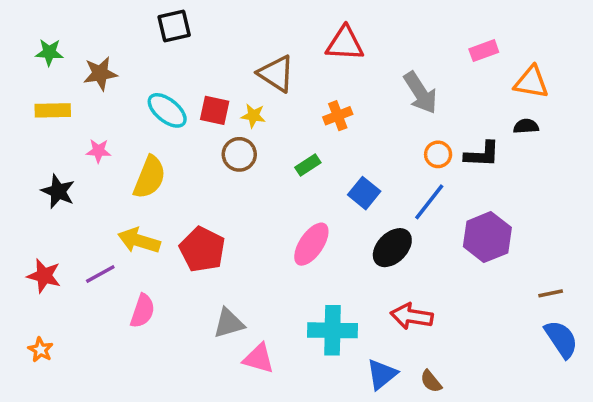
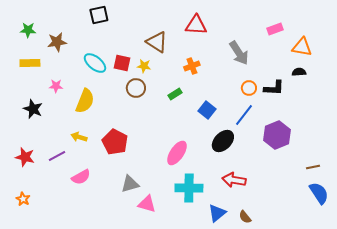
yellow arrow: (139, 241) -> (79, 137), size x0.7
pink ellipse: (311, 244) -> (177, 153), moved
pink semicircle: (142, 311) -> (81, 177), turned 42

